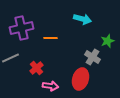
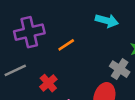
orange line: (51, 38) -> (66, 45), turned -32

